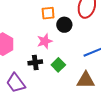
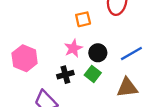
orange square: (48, 13) -> (83, 19), moved
black circle: (64, 25) -> (98, 53), moved

